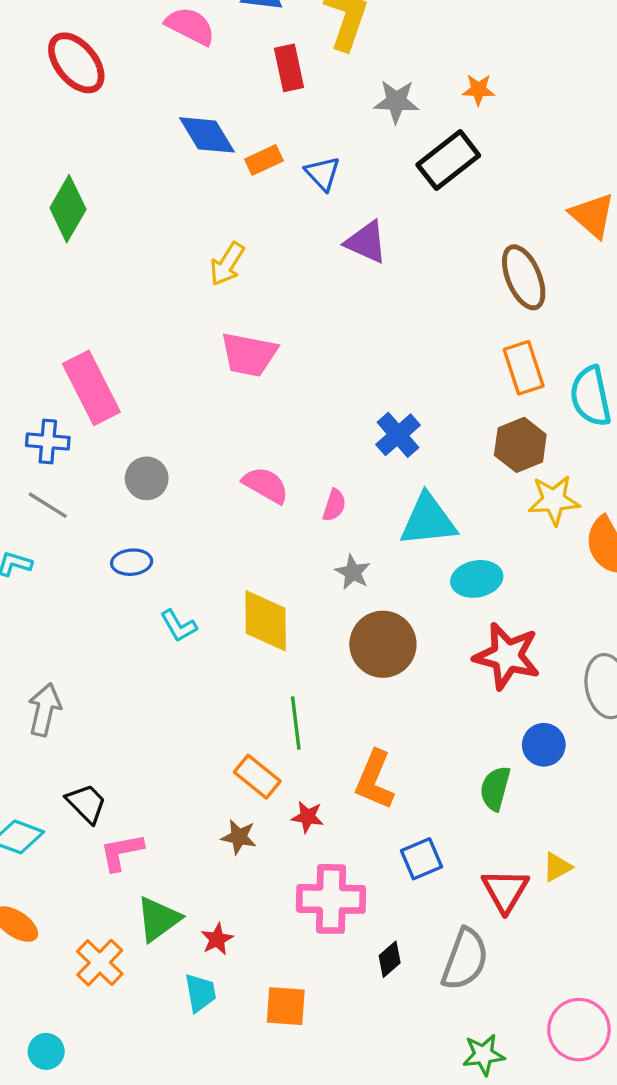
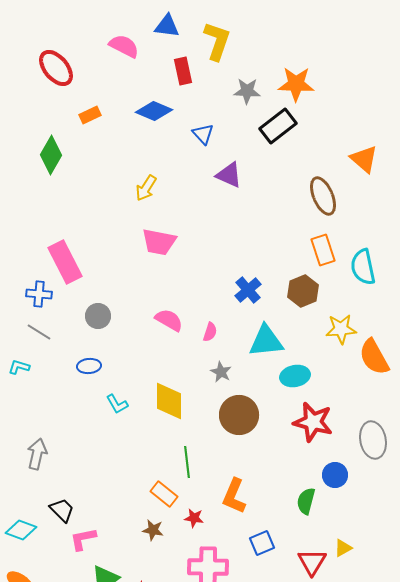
orange star: (478, 90) -> (296, 84), size x1.8
blue diamond: (207, 135) -> (154, 111), moved, turned -36
orange rectangle: (264, 160) -> (90, 115), moved
brown hexagon: (520, 445) -> (303, 291), moved

